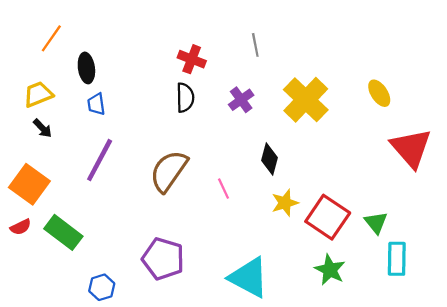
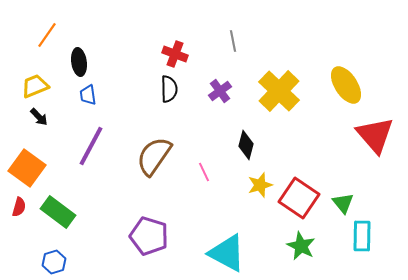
yellow ellipse: (379, 93) -> (346, 85), size x1.5
red semicircle: (21, 227) -> (19, 207), turned -48
blue hexagon: (102, 287) -> (54, 262), moved

